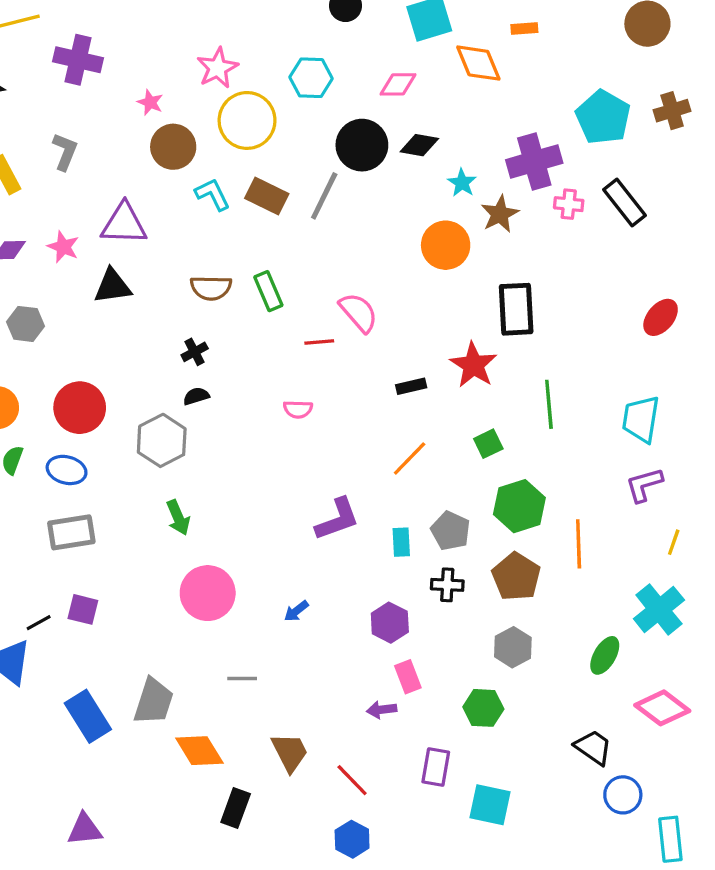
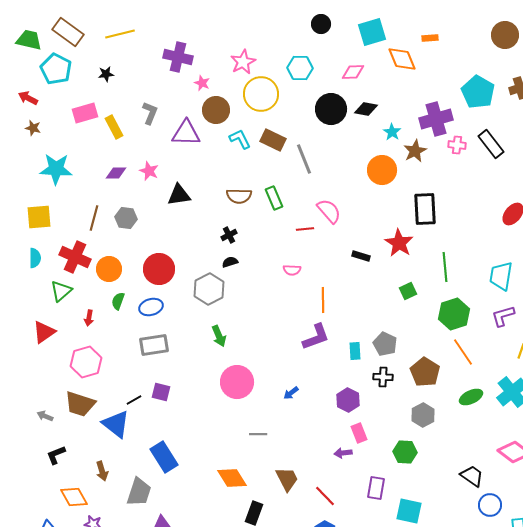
purple cross: (78, 60) -> (178, 57), moved
gray line: (324, 196) -> (304, 159), moved, turned -48
purple triangle: (124, 224) -> (186, 133), moved
black rectangle: (411, 386) -> (361, 256), turned 30
orange line: (410, 458) -> (323, 300), moved, turned -45
blue ellipse: (67, 470) -> (151, 307), turned -30
green hexagon: (519, 506) -> (454, 314), moved
orange line: (579, 544) -> (463, 352), turned -32
green ellipse: (605, 655) -> (471, 397), moved, turned 35
gray trapezoid: (154, 701) -> (139, 492), moved

